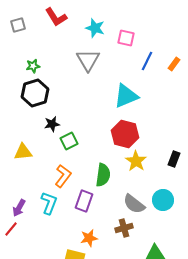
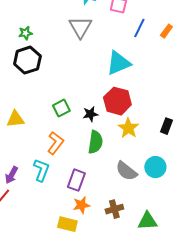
black star: (52, 124) -> (90, 114), moved
purple rectangle: (84, 201) -> (76, 180), moved
brown cross: (124, 228) -> (114, 209), moved

